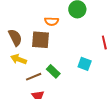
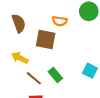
brown semicircle: (15, 38) -> (19, 23), moved
brown line: (34, 77) -> (34, 78), turned 56

